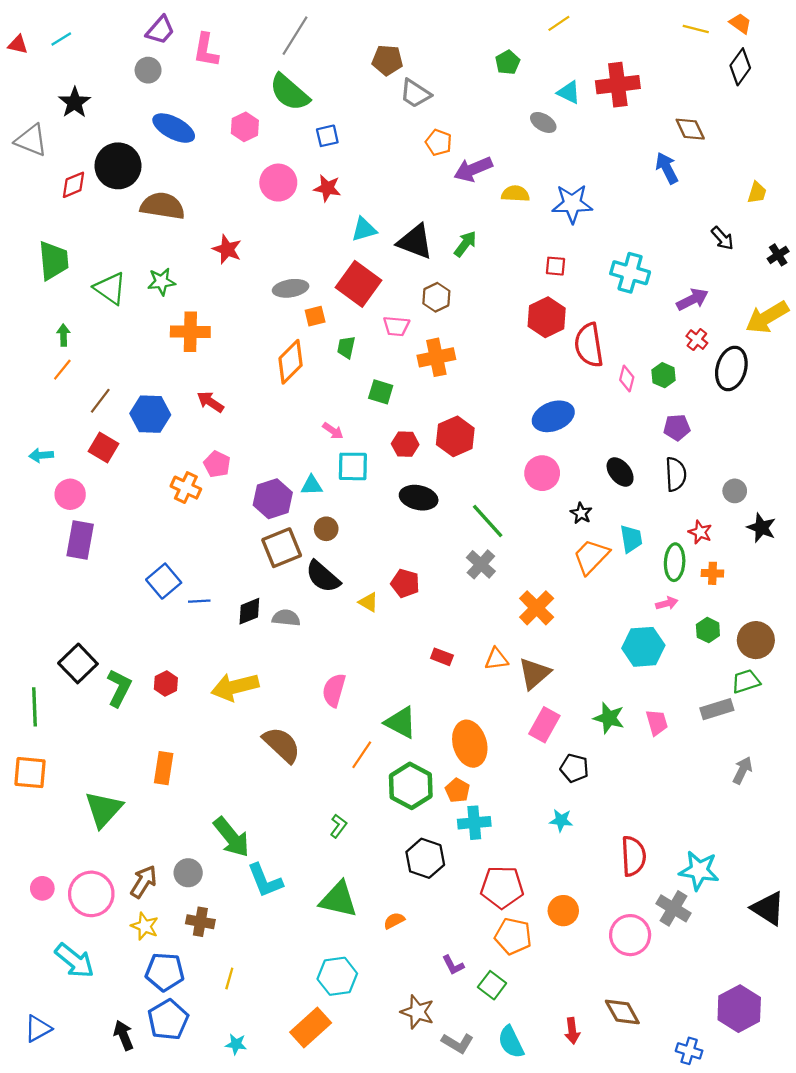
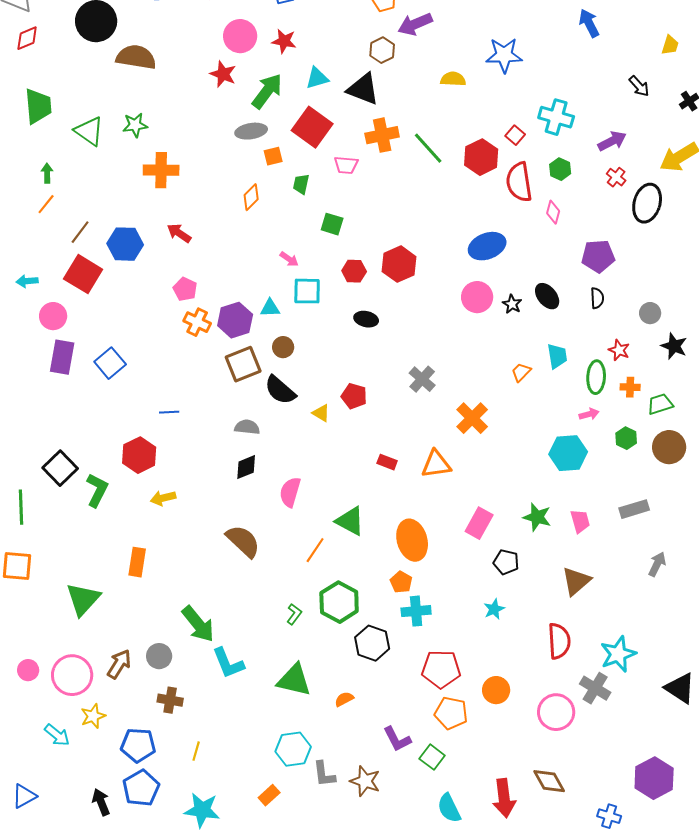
red diamond: (73, 185) -> (27, 38), moved
yellow semicircle: (515, 194) -> (453, 79), moved
green arrow: (465, 244) -> (267, 91), moved, size x1.5
red star: (227, 249) -> (223, 74), moved
red square: (555, 266) -> (515, 135), moved, turned 36
brown hexagon: (436, 297) -> (382, 50), moved
orange cross: (436, 357) -> (382, 135), moved
orange diamond: (291, 362) -> (251, 197), size x0.7
green hexagon: (663, 375) -> (560, 169), moved
purple pentagon: (677, 427) -> (598, 256), size x1.4
red square: (104, 448) -> (83, 274), size x1.4
black semicircle: (676, 474) -> (597, 298), size x0.7
orange cross: (186, 488) -> (197, 322), moved
black ellipse: (419, 498) -> (366, 319), size x0.7
black star: (581, 513) -> (512, 304), moved
green line: (488, 521) -> (428, 148), moved
orange trapezoid: (591, 557) -> (521, 372), size x0.6
blue square: (164, 581) -> (110, 363), moved
black diamond: (249, 611) -> (246, 467), moved
orange triangle: (496, 659) -> (436, 464), size x1.4
brown triangle: (534, 673) -> (576, 581), moved
green trapezoid: (746, 681) -> (660, 404), moved
red hexagon: (166, 684) -> (139, 455), moved, size x1.6
yellow arrow: (235, 687) -> (163, 498), moved, size x0.6
green hexagon: (411, 786) -> (339, 602), moved
cyan star: (561, 820) -> (494, 609), turned -30
cyan star: (699, 871) -> (618, 654), turned -30
yellow star: (145, 926) -> (93, 716), moved, turned 30
cyan arrow: (75, 961) -> (57, 735), size x0.7
purple L-shape: (453, 965) -> (397, 739), size x1.4
orange rectangle: (311, 1027) -> (269, 795), size x0.6
red arrow: (572, 1031) -> (504, 798), size x1.6
gray L-shape: (458, 1043) -> (324, 774), moved, turned 52
cyan star: (236, 1044) -> (202, 810), size x1.8

